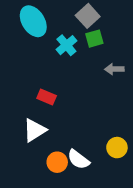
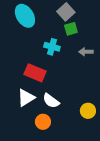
cyan cross: (66, 45) -> (52, 47), moved, turned -35
red rectangle: (47, 97) -> (35, 73), size x1.5
white semicircle: (78, 159) -> (51, 101), moved

